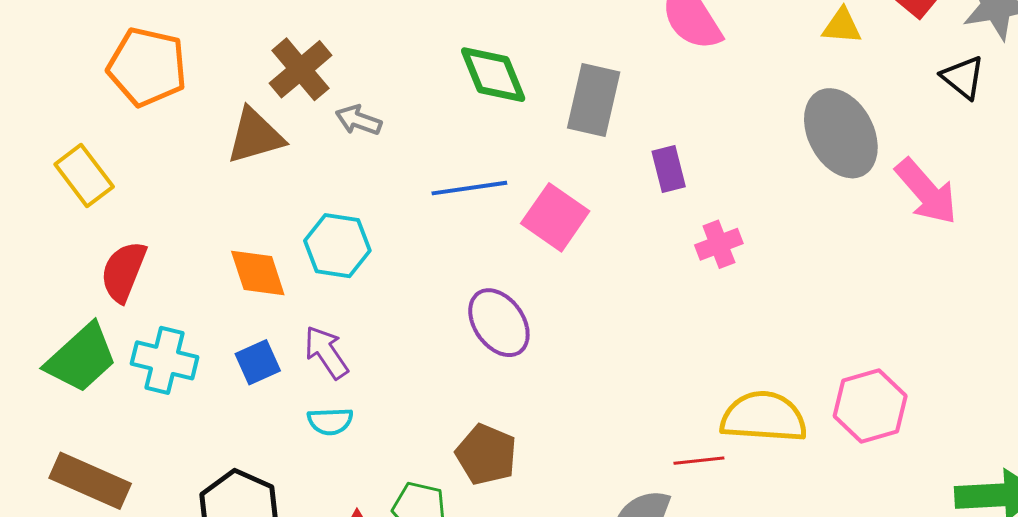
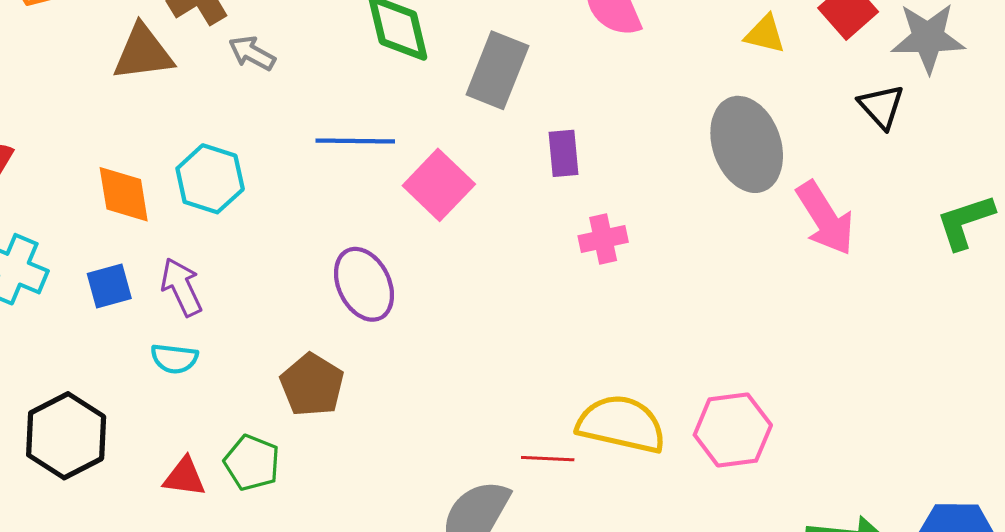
brown pentagon: (486, 455) -> (312, 385), moved

